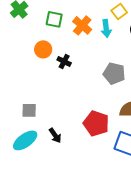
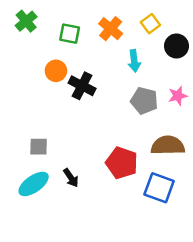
orange cross: (82, 25) -> (111, 29), moved
cyan arrow: (106, 28) -> (134, 61), moved
black cross: (64, 61) -> (82, 86), size x1.5

